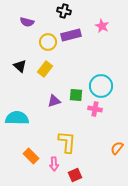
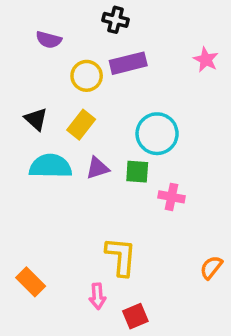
pink star: (102, 26) -> (206, 60), moved
cyan circle: (101, 86) -> (157, 134), moved
purple triangle: (54, 101) -> (97, 168), moved
cyan semicircle: (17, 118) -> (50, 166), moved
orange rectangle: (31, 156) -> (31, 282), moved

